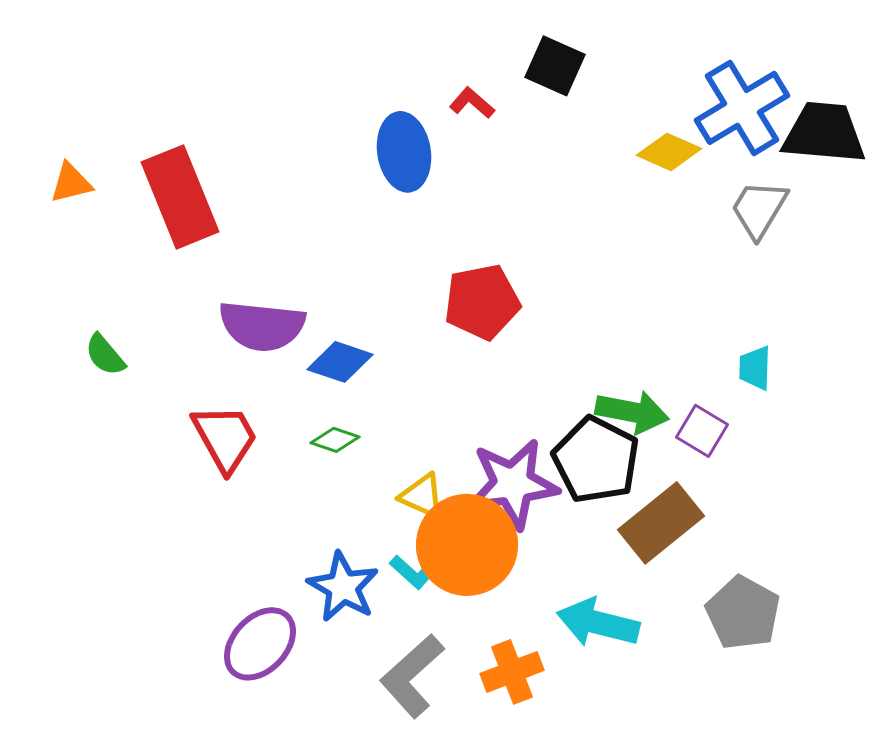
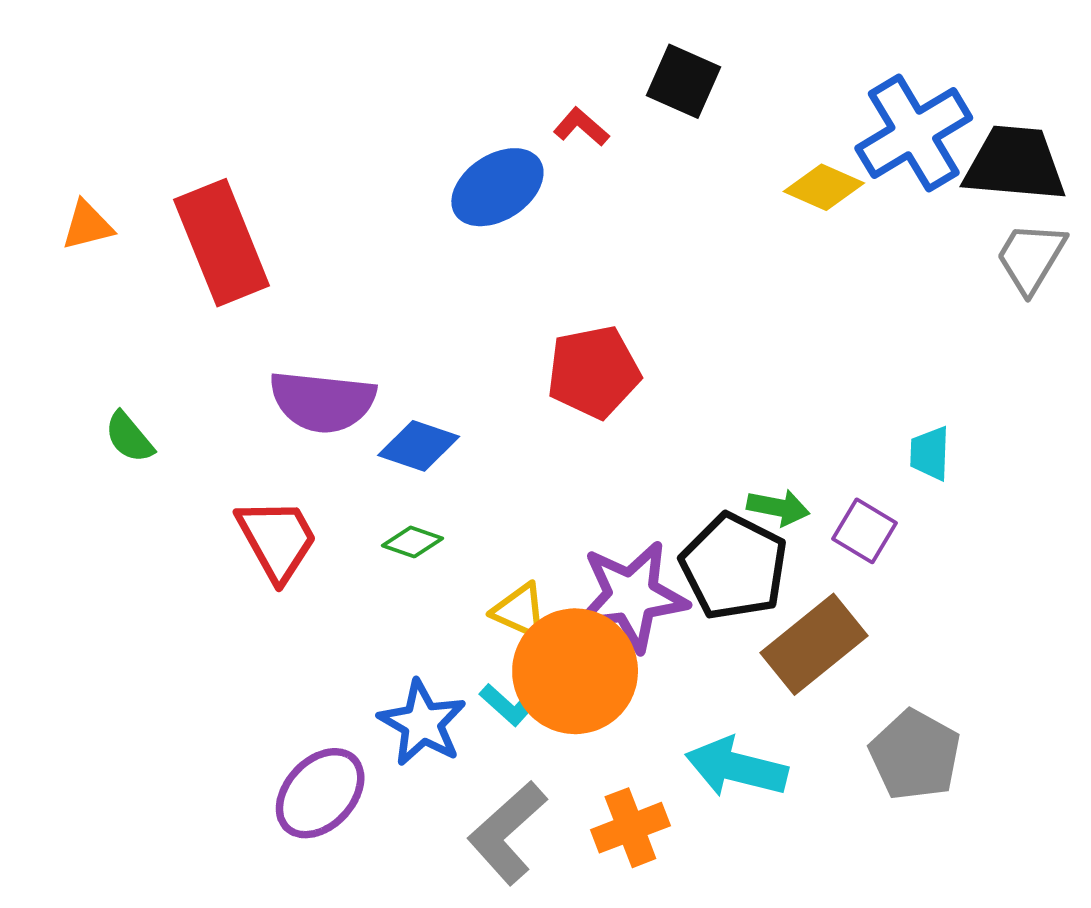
blue ellipse: (404, 152) -> (497, 187), turned 66
gray trapezoid: (759, 209) -> (1031, 257), moved
green arrow: (632, 412) -> (778, 507), size x0.7

